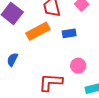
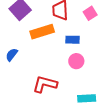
pink circle: (78, 66) -> (76, 61), moved

